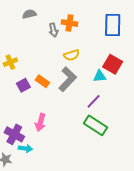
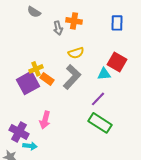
gray semicircle: (29, 14) -> (34, 12), turned -136
blue rectangle: (113, 25) -> (117, 23), size x0.7
yellow cross: (10, 62) -> (36, 69), moved
purple square: (23, 85) -> (28, 83), size x1.6

